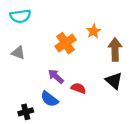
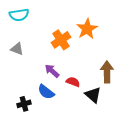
orange star: (94, 31) -> (87, 29), size x1.5
brown arrow: (115, 49) -> (107, 72), moved
black triangle: (114, 81) -> (93, 95), moved

